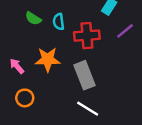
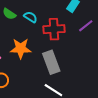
cyan semicircle: (59, 22) -> (30, 17), turned 128

